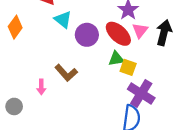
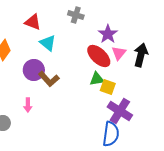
purple circle: (87, 35) -> (34, 70), moved
brown L-shape: (66, 73) -> (49, 79), moved

